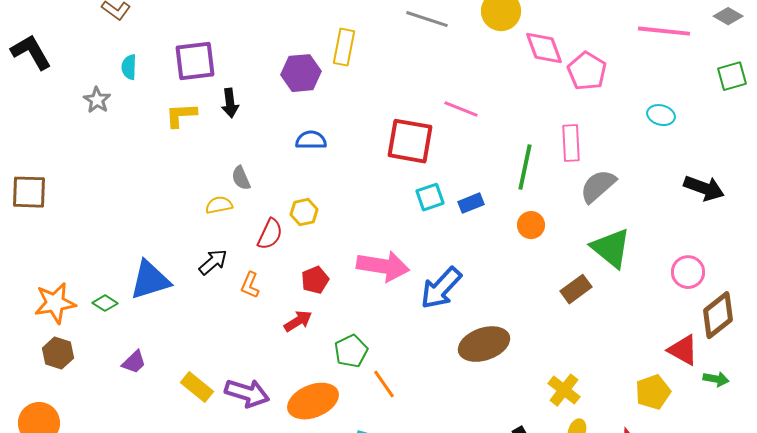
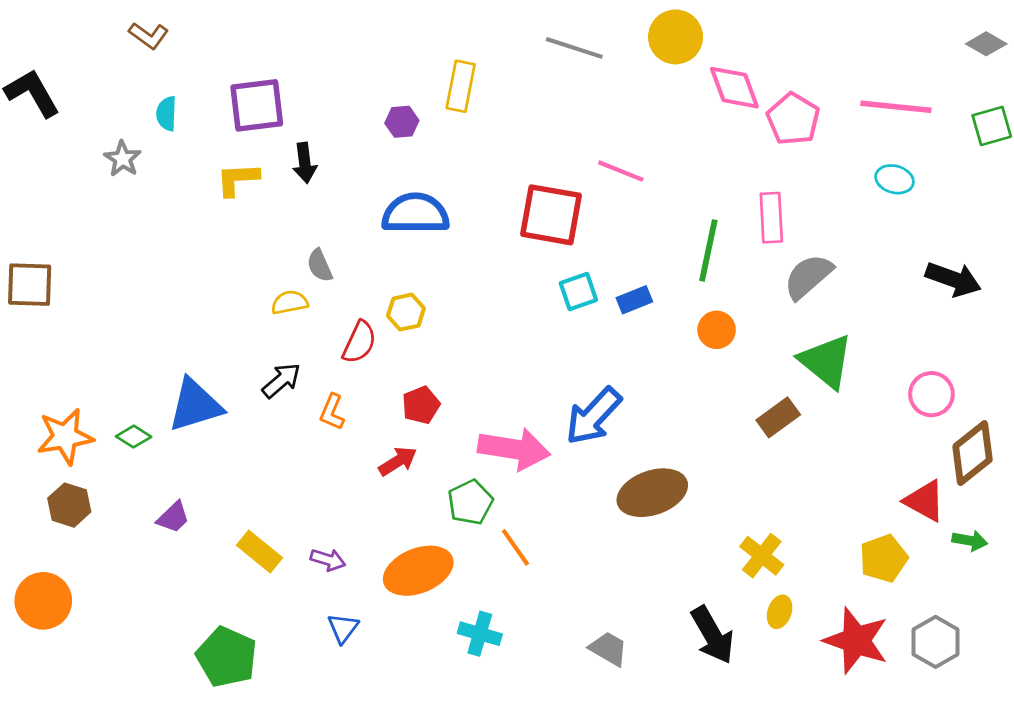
pink line: (664, 31) -> (896, 107), moved
purple hexagon: (301, 73) -> (402, 122), size x0.6
blue semicircle: (311, 140) -> (415, 214), size x1.6
pink arrow: (383, 266) -> (514, 449), moved
purple arrow: (247, 393) -> (328, 560), size x0.6

